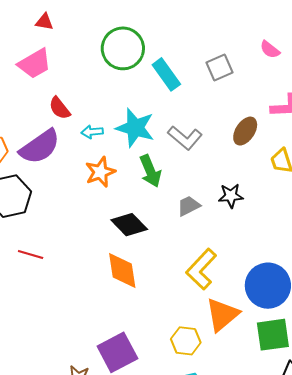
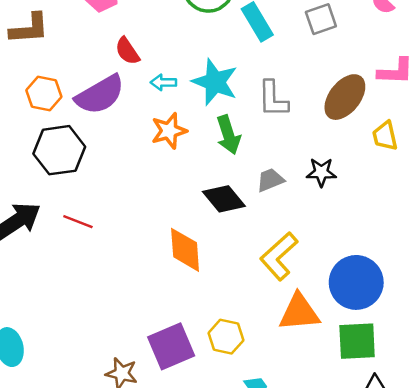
brown ellipse: (245, 131) -> (345, 97), size x1.4
gray L-shape: (185, 138) -> (273, 99), turned 44
black diamond: (129, 225) -> (224, 199), moved
orange triangle: (222, 315) -> (299, 312), turned 30
yellow hexagon: (186, 341) -> (226, 337), moved

